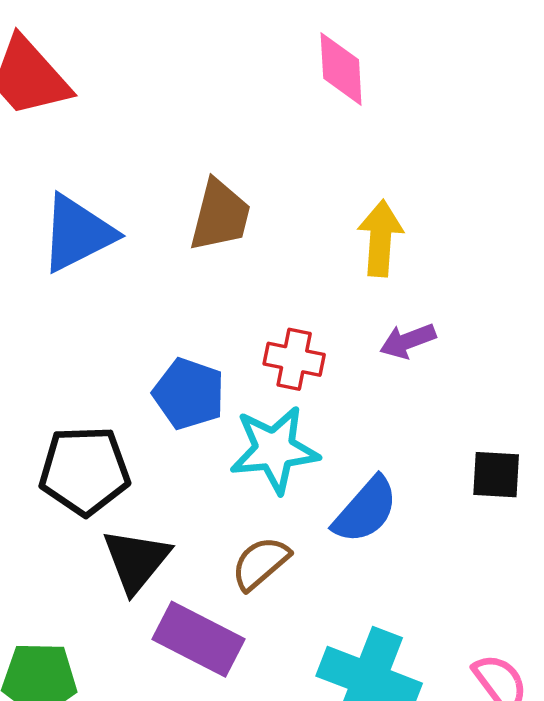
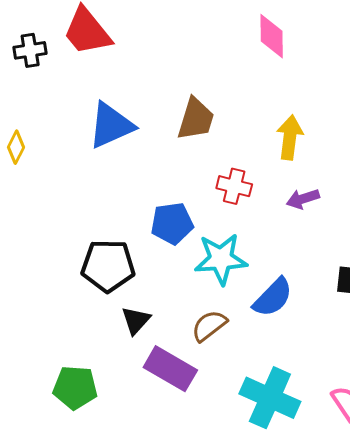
red cross: (294, 359) -> (234, 186), moved
blue pentagon: (189, 394) -> (172, 223), turned -30
black triangle: (136, 561) -> (136, 320), size x0.7

